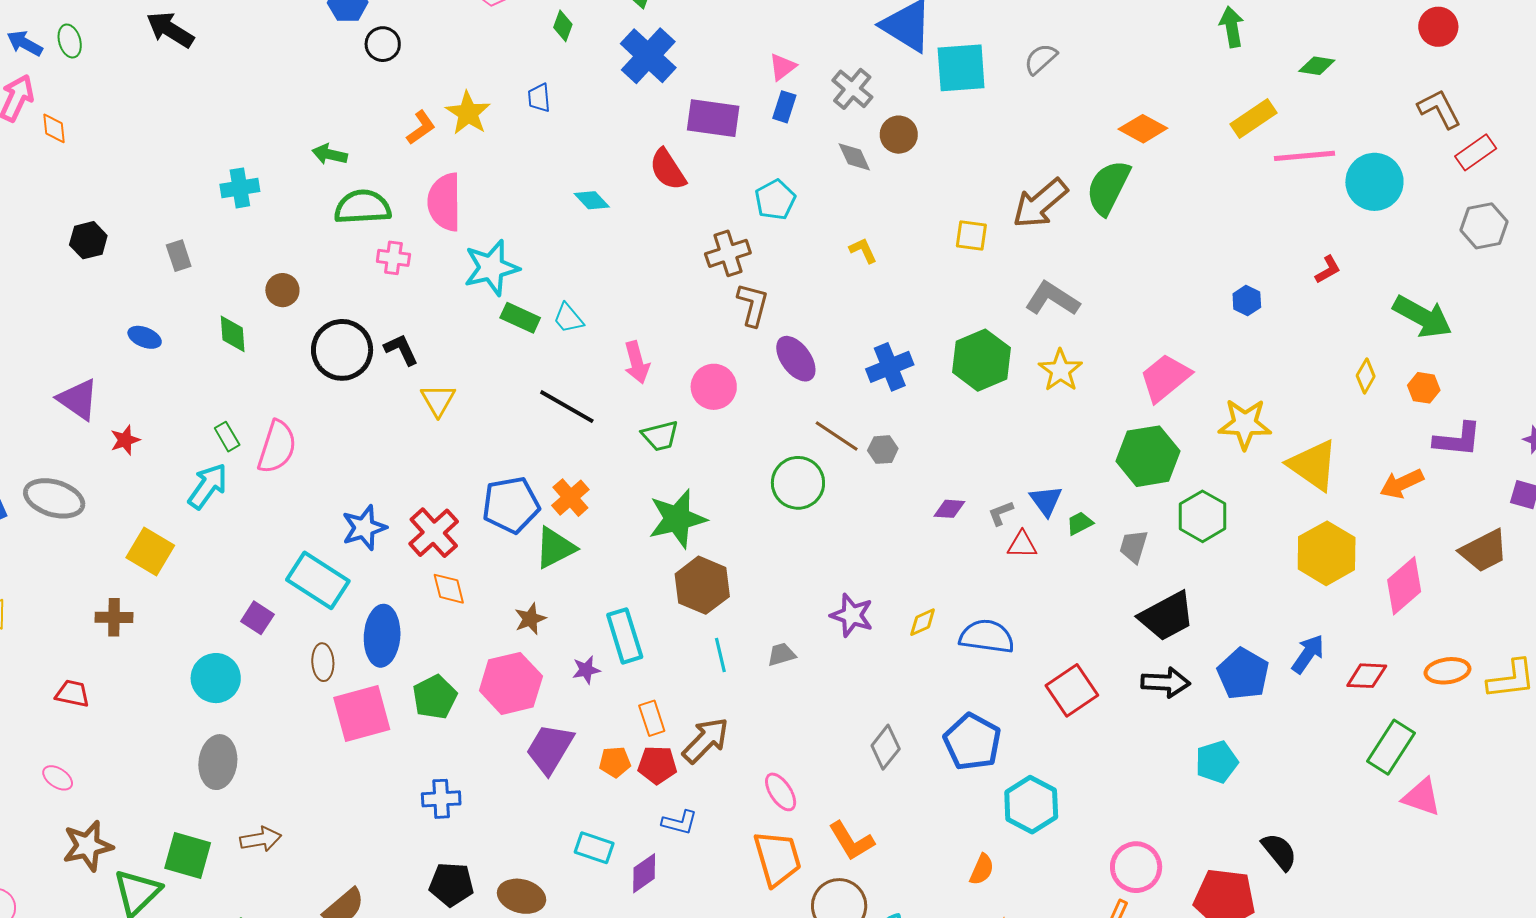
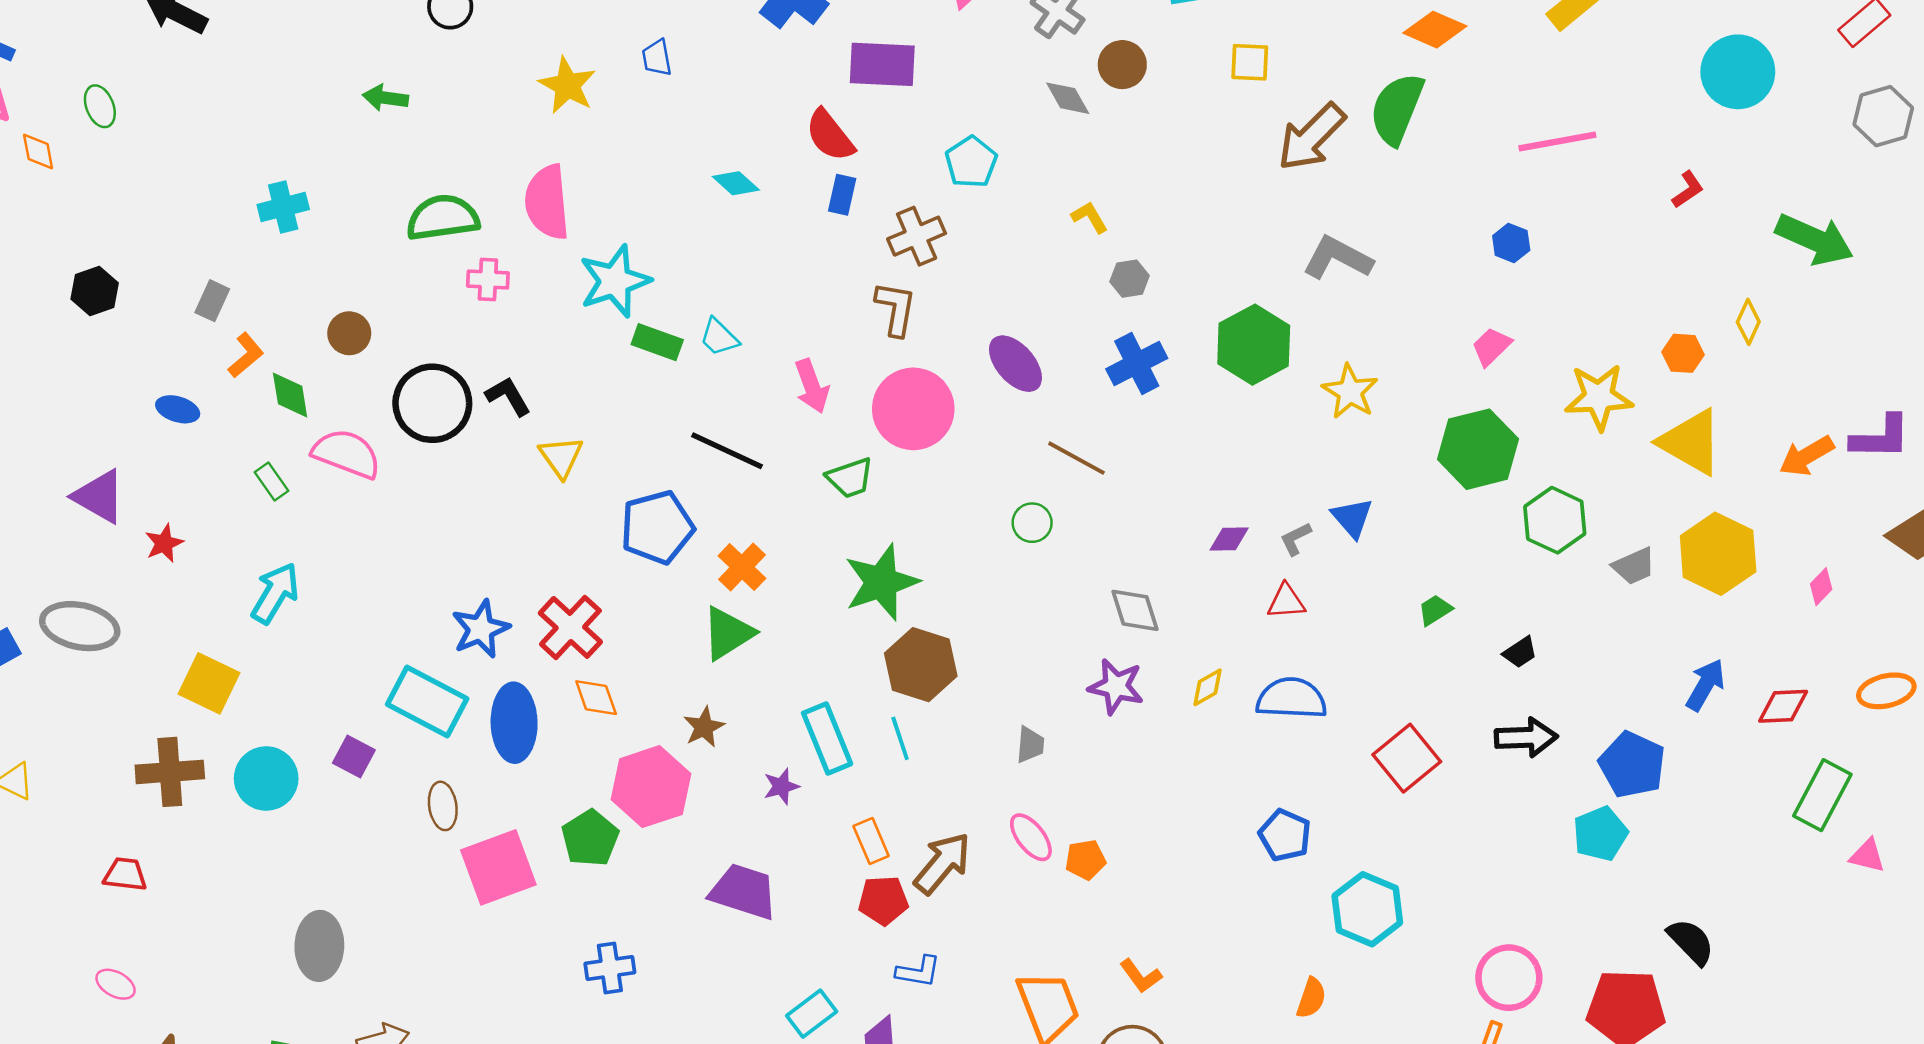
green ellipse: (70, 41) -> (100, 106), moved
blue rectangle: (784, 107) -> (842, 195), moved
orange L-shape: (421, 128) -> (246, 355), moved
green arrow: (330, 154) -> (385, 98), moved
pink line: (1304, 156) -> (1557, 142), moved
yellow square: (971, 235) -> (1250, 62), moved
gray rectangle: (179, 256) -> (212, 301), turned 48
blue hexagon: (1247, 300) -> (1511, 243), moved
brown L-shape: (753, 305) -> (896, 309), moved
yellow star: (1060, 370) -> (1350, 392), moved
pink trapezoid: (1165, 378) -> (1491, 347), size x0.6
pink circle: (714, 387) -> (913, 409), size x1.4
orange hexagon: (1424, 388) -> (1683, 353), moved
green rectangle: (227, 437) -> (272, 482), moved
purple L-shape: (1458, 439) -> (1881, 437), moved
pink semicircle: (277, 447) -> (347, 454), moved, turned -82
gray hexagon: (883, 450) -> (1130, 279), moved
green circle: (798, 483) -> (1032, 523), size x0.6
blue pentagon: (511, 505) -> (657, 527), moved
green trapezoid: (1080, 523) -> (1435, 610), moved
red triangle: (1022, 545) -> (1286, 602), moved
gray trapezoid: (1134, 546) -> (1634, 566), moved, turned -126
pink diamond: (1404, 586) -> (1821, 587), size x0.5
black trapezoid: (1167, 616) -> (1520, 652), size x0.5
brown cross: (114, 617) -> (170, 772), size x1.4
blue ellipse: (382, 636) -> (514, 723), moved
cyan line: (720, 655) -> (900, 738), moved
gray trapezoid: (782, 655) -> (1030, 745), turned 116
blue pentagon: (1243, 674) -> (1632, 765), moved
cyan circle: (216, 678) -> (266, 778), moved
pink hexagon: (511, 683) -> (651, 787), moved
blue pentagon: (972, 742) -> (1285, 835), size x0.7
gray diamond: (886, 747) -> (1135, 610), moved, turned -51
purple trapezoid: (550, 749) -> (744, 892), turned 82
orange pentagon: (615, 762) -> (1085, 860), moved
pink ellipse: (781, 792) -> (1031, 837), moved
pink triangle: (1422, 797) -> (1867, 856), size x0.7
orange L-shape: (851, 841) -> (1141, 976), size x0.7
cyan rectangle: (594, 848) -> (812, 1014), turned -51

